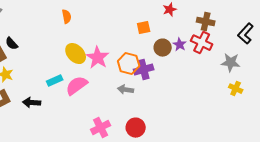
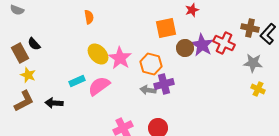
brown cross: (206, 22) -> (250, 28), moved
orange square: (144, 28) -> (166, 28), size x1.5
purple star: (180, 45) -> (202, 45), size x1.6
purple cross: (144, 70) -> (164, 84), moved

